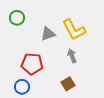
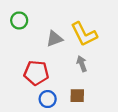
brown square: (68, 84) -> (77, 96), turned 32
blue circle: (22, 87) -> (48, 99), moved

